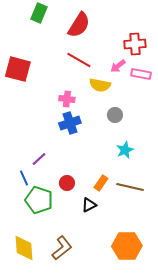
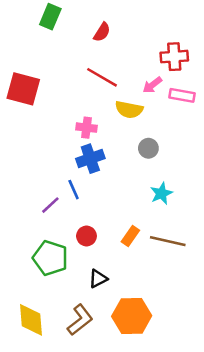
red semicircle: (79, 25) -> (102, 32), size x0.6
blue line: (24, 178) -> (74, 190), moved
black triangle: (89, 205) -> (98, 279), moved
orange hexagon: (127, 246) -> (132, 316), moved

